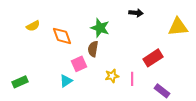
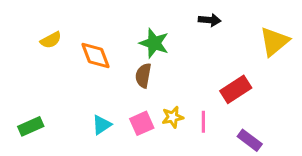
yellow triangle: (178, 27) -> (274, 42), turned -35
pink square: (79, 64) -> (142, 123), moved

